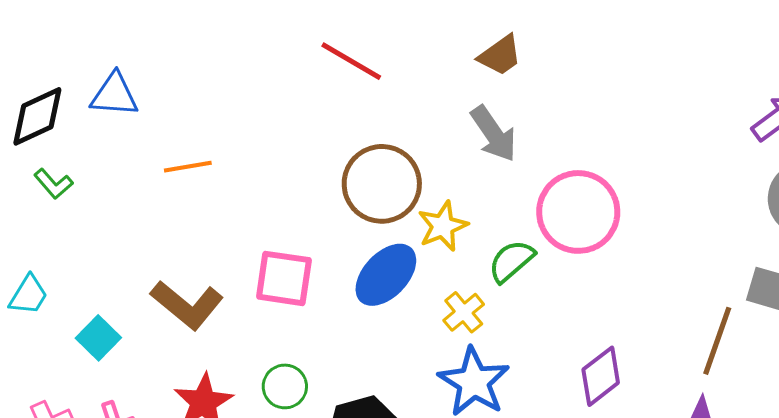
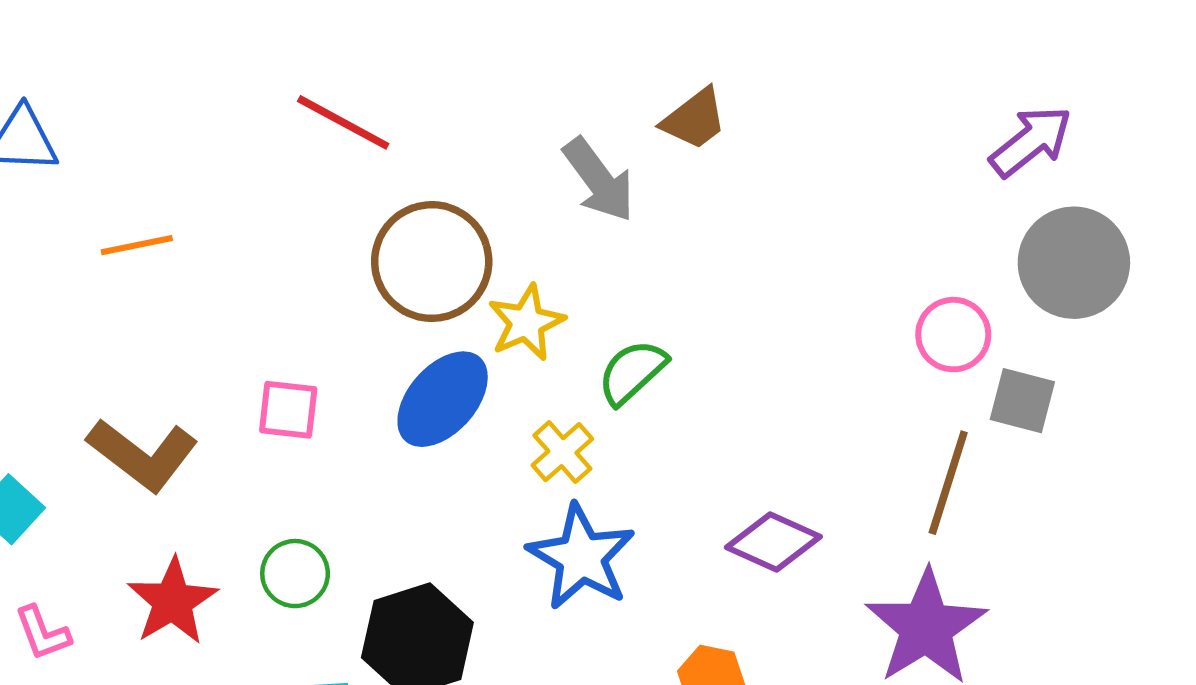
brown trapezoid: (500, 55) -> (694, 119), moved
red line: (351, 61) -> (343, 122), moved
pink circle: (578, 212) -> (953, 335), moved, size x0.6
pink square: (284, 278) -> (288, 410), size x0.7
purple diamond: (601, 376) -> (773, 542), turned 64

